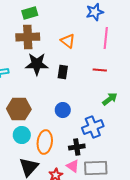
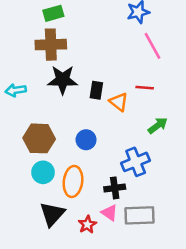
pink line: (106, 38) -> (153, 46), turned -35
orange triangle: (68, 41) -> (119, 102), moved
blue circle: (63, 110) -> (86, 140), moved

